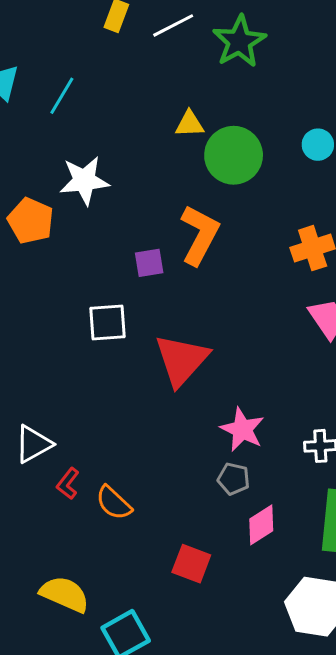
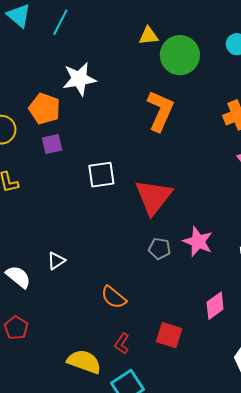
purple square: (149, 263) -> (52, 144), moved
white triangle: (33, 444) -> (56, 261), size x0.7
gray pentagon: (234, 479) -> (160, 249), moved
red L-shape: (68, 484) -> (122, 344), moved

